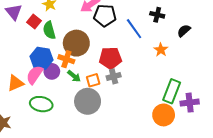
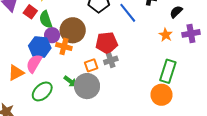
orange star: (161, 50) -> (166, 35), moved
purple circle: (52, 71) -> (52, 35), moved
green arrow: (74, 76) -> (70, 81), moved
purple cross: (190, 103) -> (191, 33), moved
green ellipse: (41, 104) -> (42, 91), turned -50

